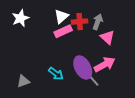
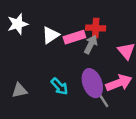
white triangle: (61, 16) -> (51, 35), moved
white star: (20, 18) -> (18, 24), moved
gray arrow: (98, 22) -> (91, 44), moved

